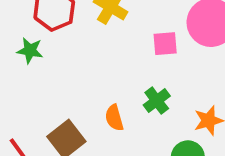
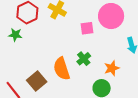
orange semicircle: (114, 118) -> (62, 69), size x1.6

